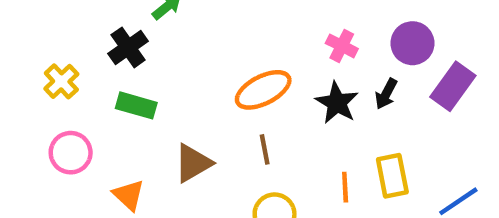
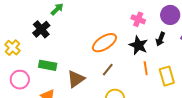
green rectangle: (136, 105) -> (48, 65), moved
brown line: (265, 149) -> (108, 70), turned 56
orange line: (345, 187) -> (146, 68), moved

